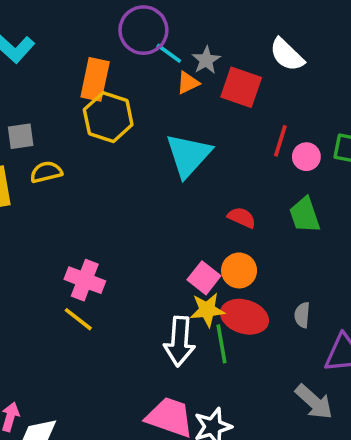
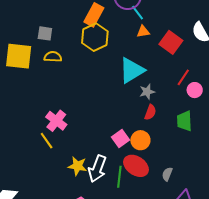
gray star: (206, 60) -> (147, 92), moved
red semicircle: (242, 218) -> (150, 112), turned 70
yellow star: (207, 310) -> (77, 166), moved

